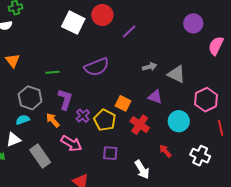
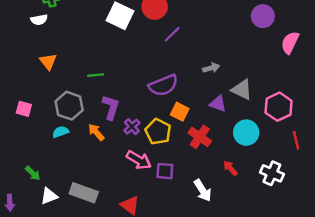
purple line: (129, 31) -> (172, 34), moved
purple semicircle: (97, 67) -> (163, 85), moved
gray triangle: (176, 74) -> (242, 90), moved
white triangle: (13, 140) -> (49, 196), moved
pink arrow: (71, 144) -> (139, 160), moved
gray rectangle: (40, 156) -> (84, 193), moved, turned -35

